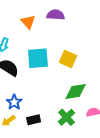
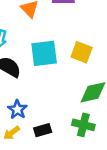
green cross: (66, 117) -> (83, 125), turned -30

